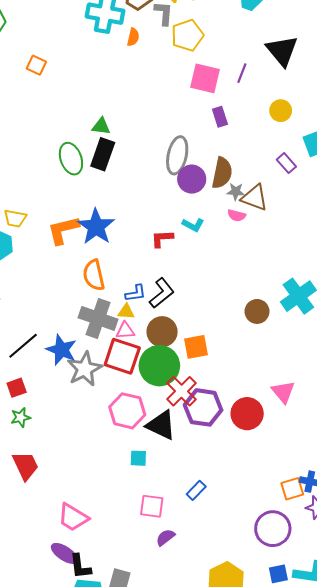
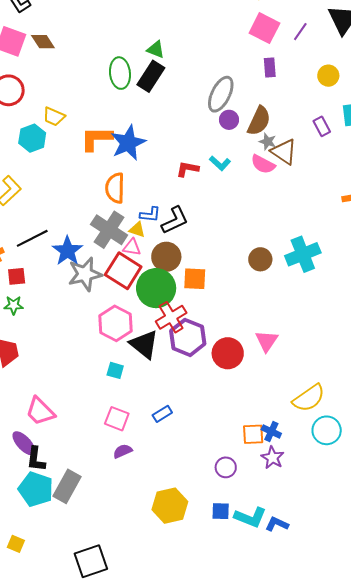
purple circle: (192, 179) -> (229, 120), size x0.7
pink semicircle: (237, 215) -> (263, 164), size x1.4
purple circle: (273, 529) -> (226, 467), size x0.6

